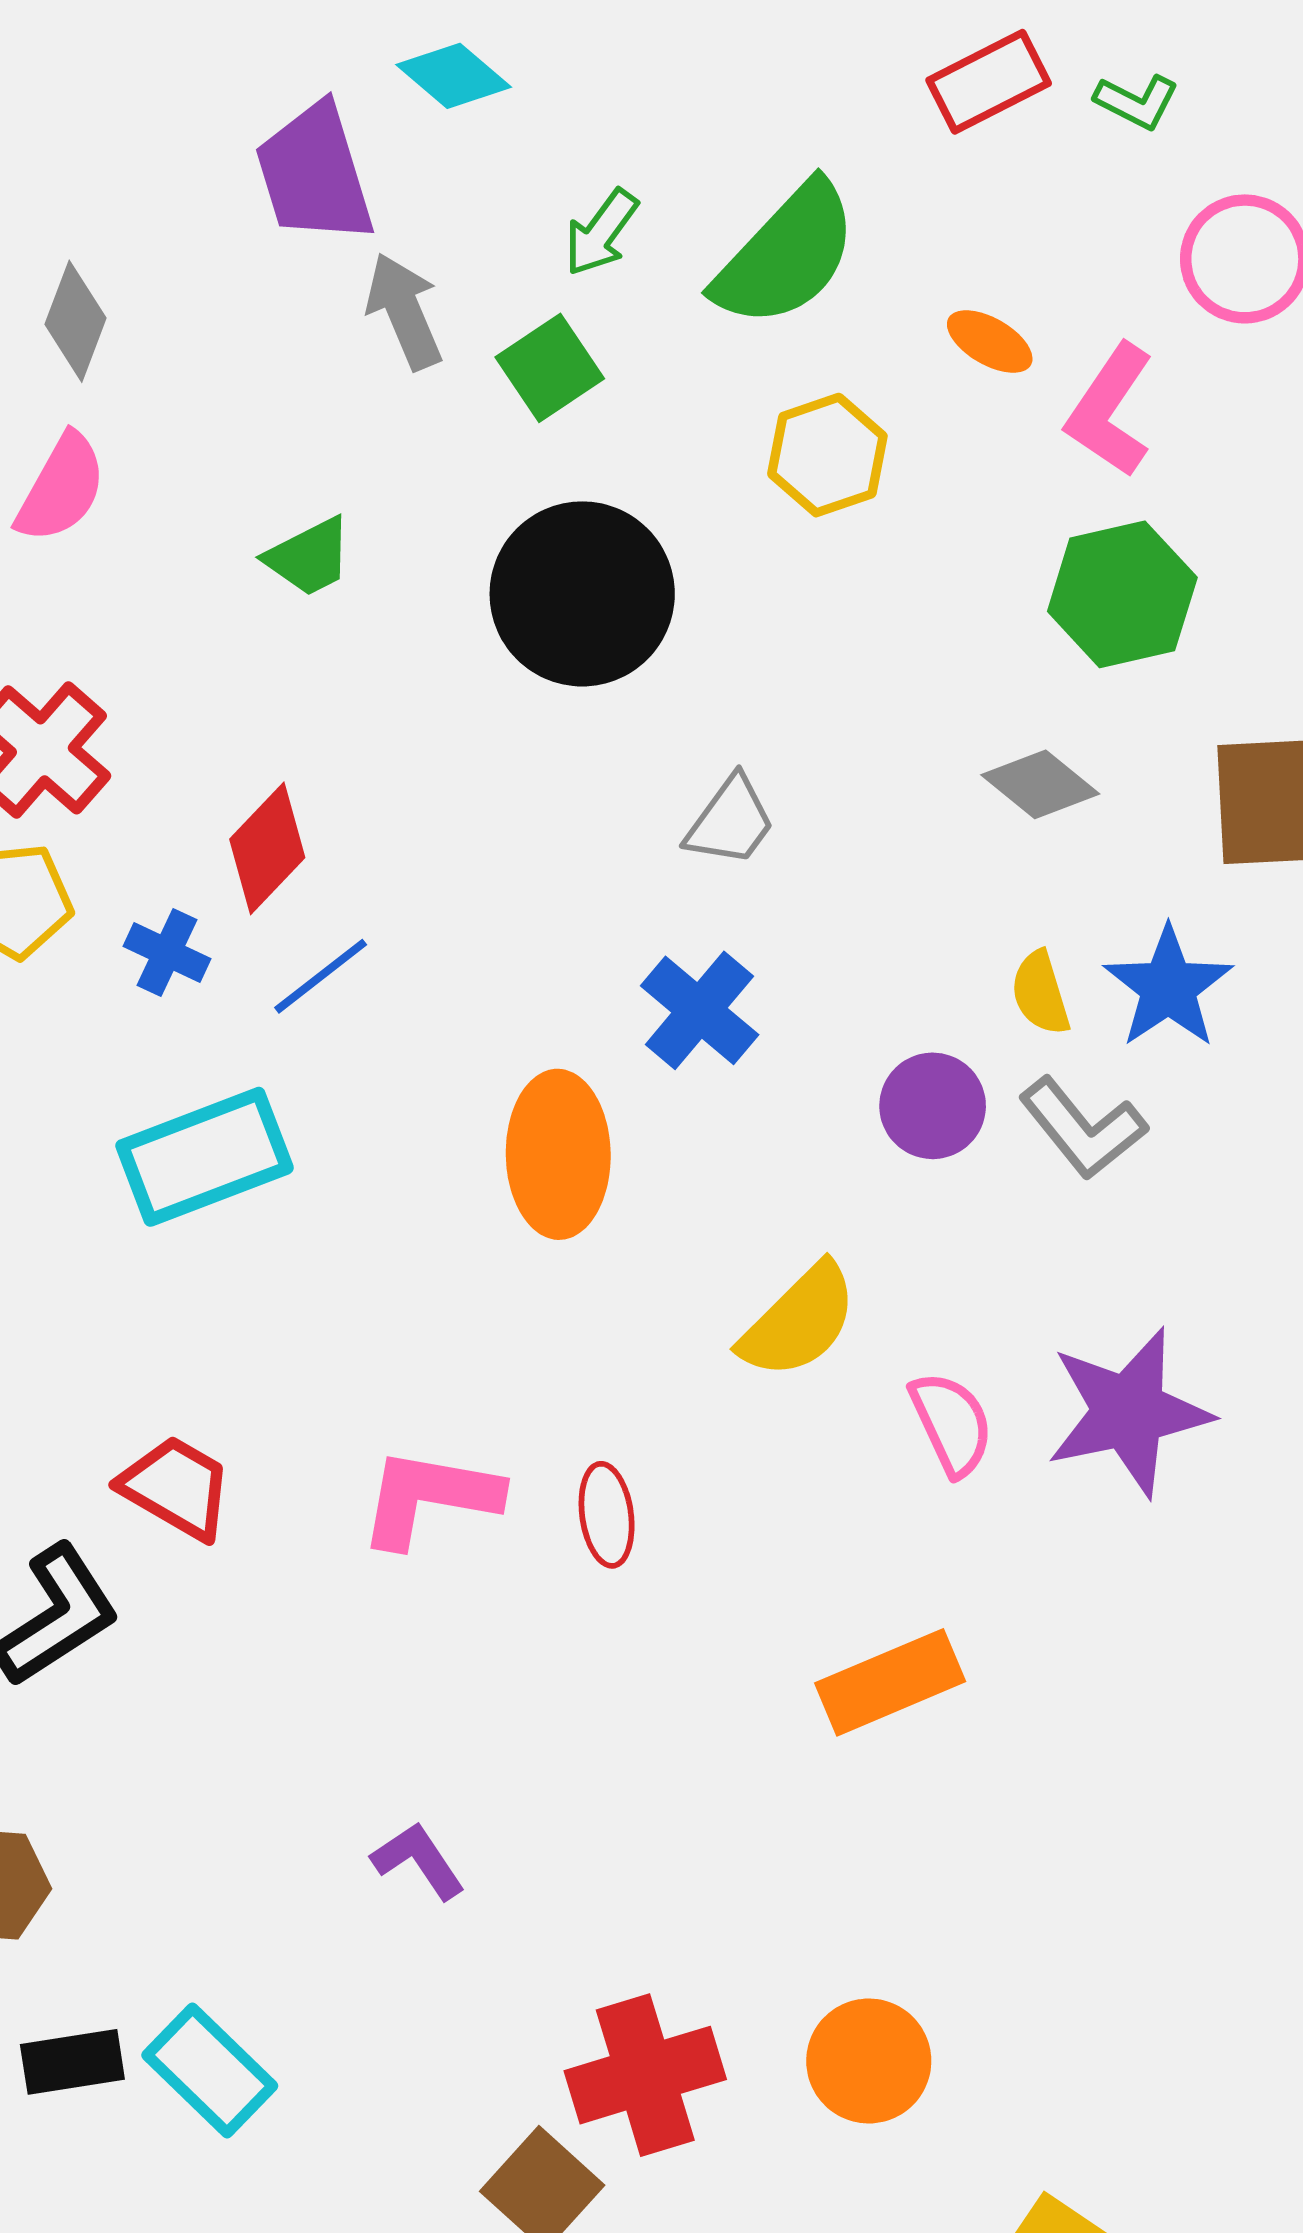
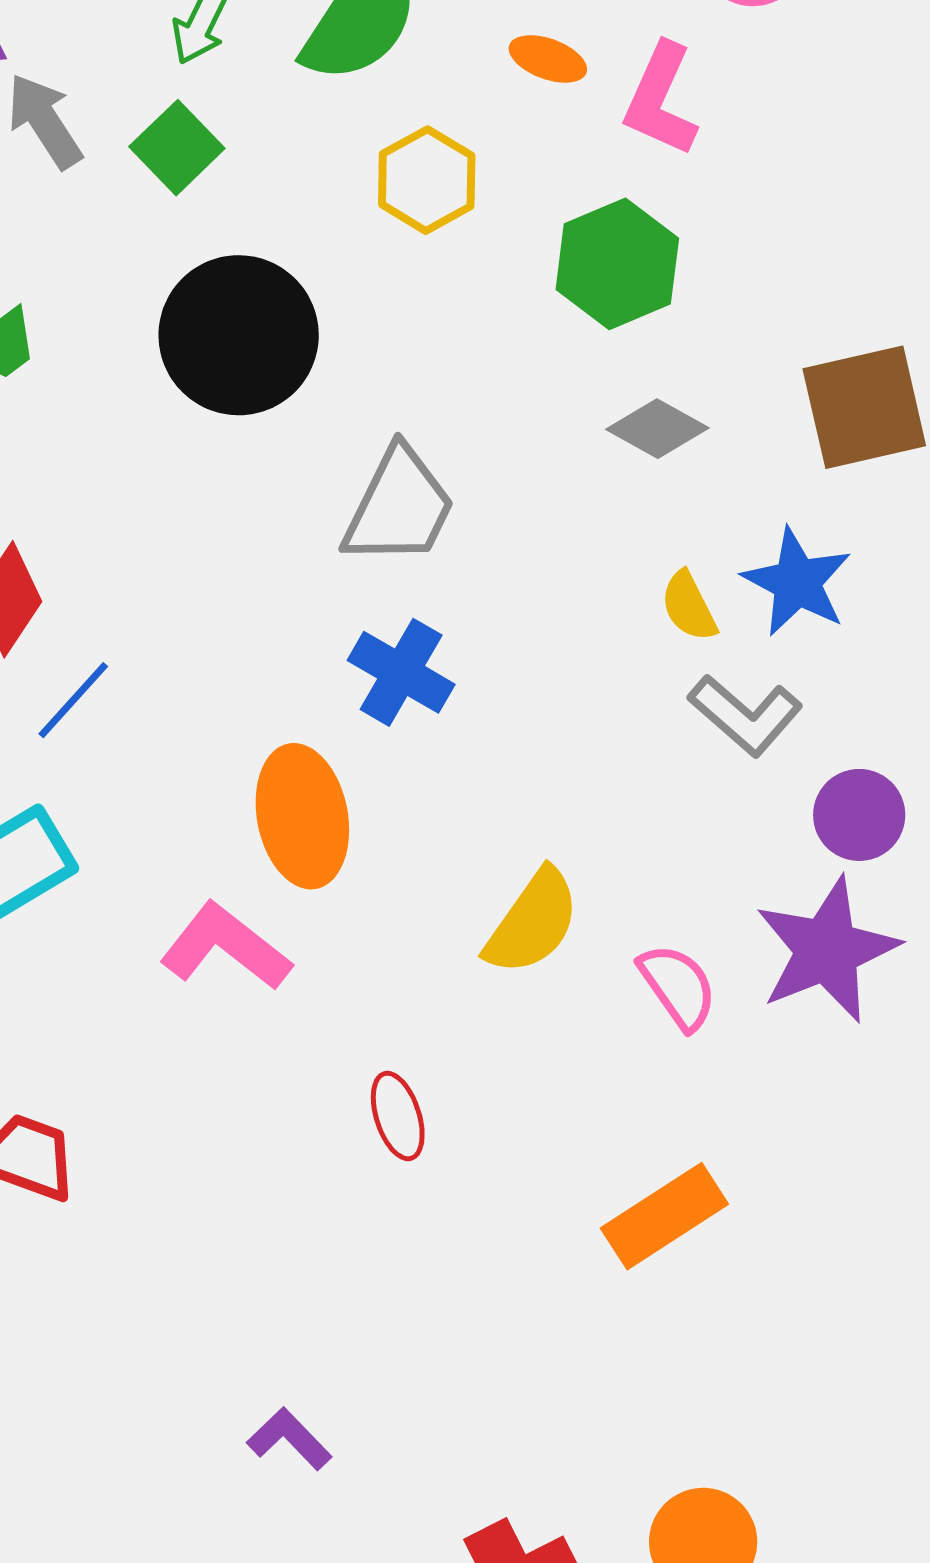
green hexagon: (1122, 594) -> (617, 264), moved
gray trapezoid: (730, 821) -> (399, 507), size x1.5
purple circle: (933, 1106) -> (859, 815), moved
pink L-shape: (429, 1497) -> (225, 947), moved, turned 38

